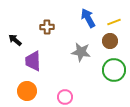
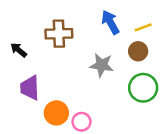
brown cross: (47, 27) -> (59, 34), size x1.5
purple trapezoid: (33, 61) -> (30, 88), moved
orange circle: (27, 91) -> (56, 113), moved

